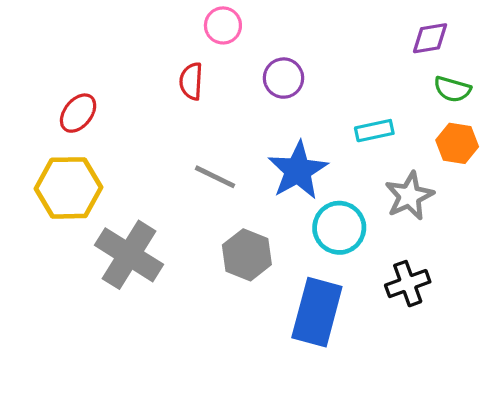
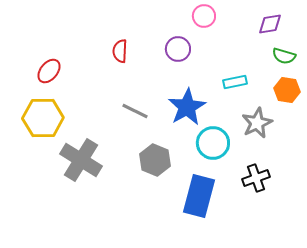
pink circle: (223, 25) -> (204, 16), moved

